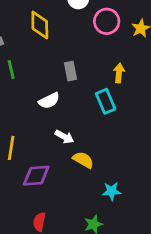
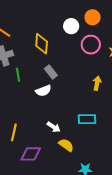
gray rectangle: (71, 71) -> (51, 72), moved, turned -32
white semicircle: (49, 101) -> (43, 91), moved
cyan rectangle: (106, 101) -> (87, 119), moved, turned -72

